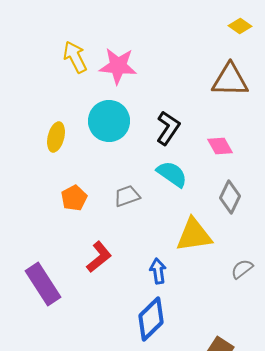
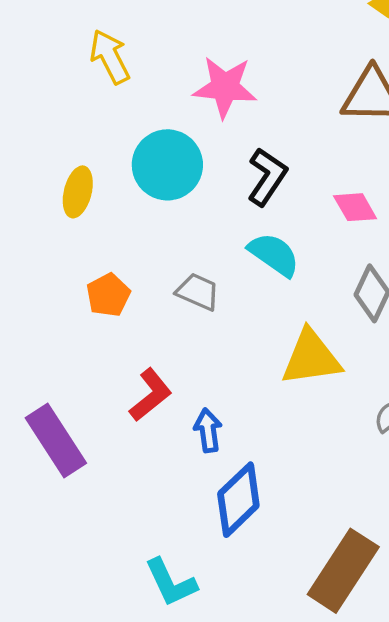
pink star: (118, 66) -> (225, 87), moved
gray trapezoid: (127, 196) -> (198, 292), turned 44
blue arrow: (158, 271) -> (208, 430), moved

